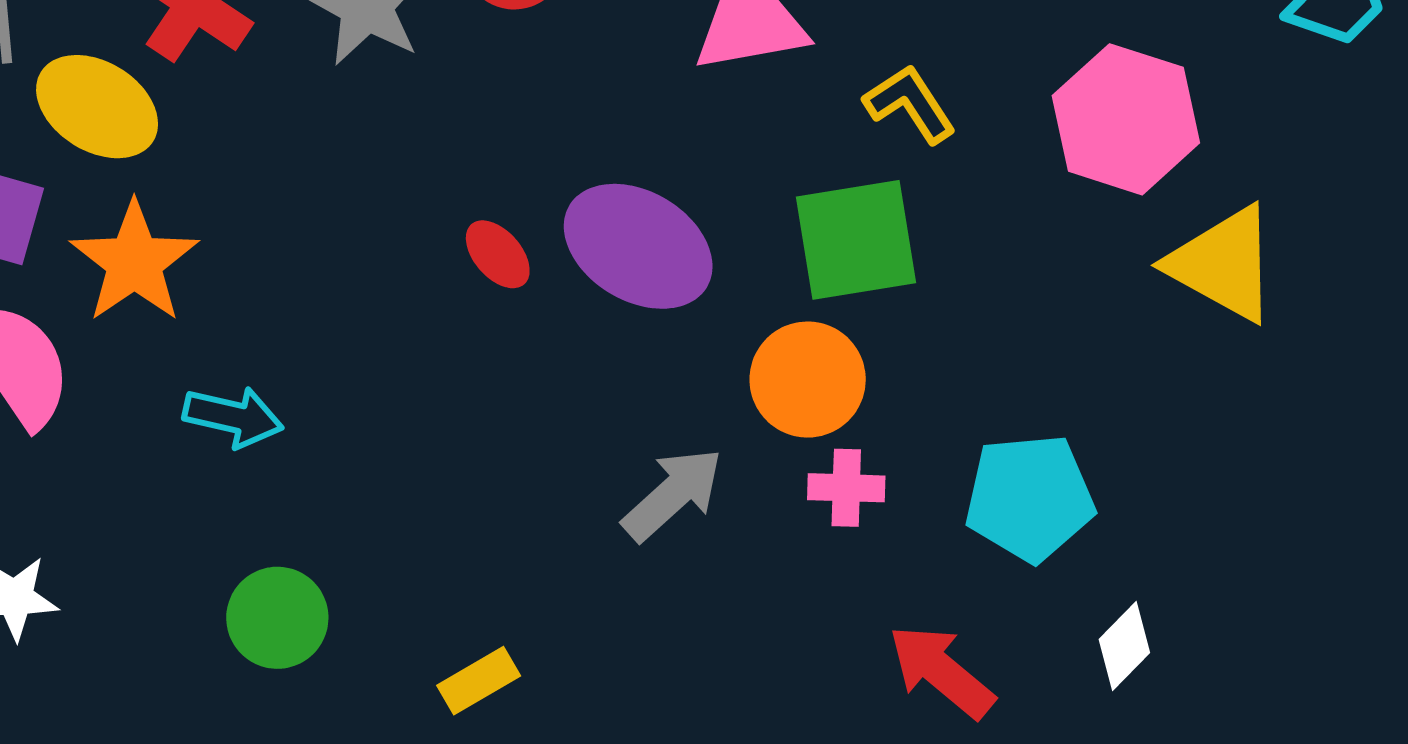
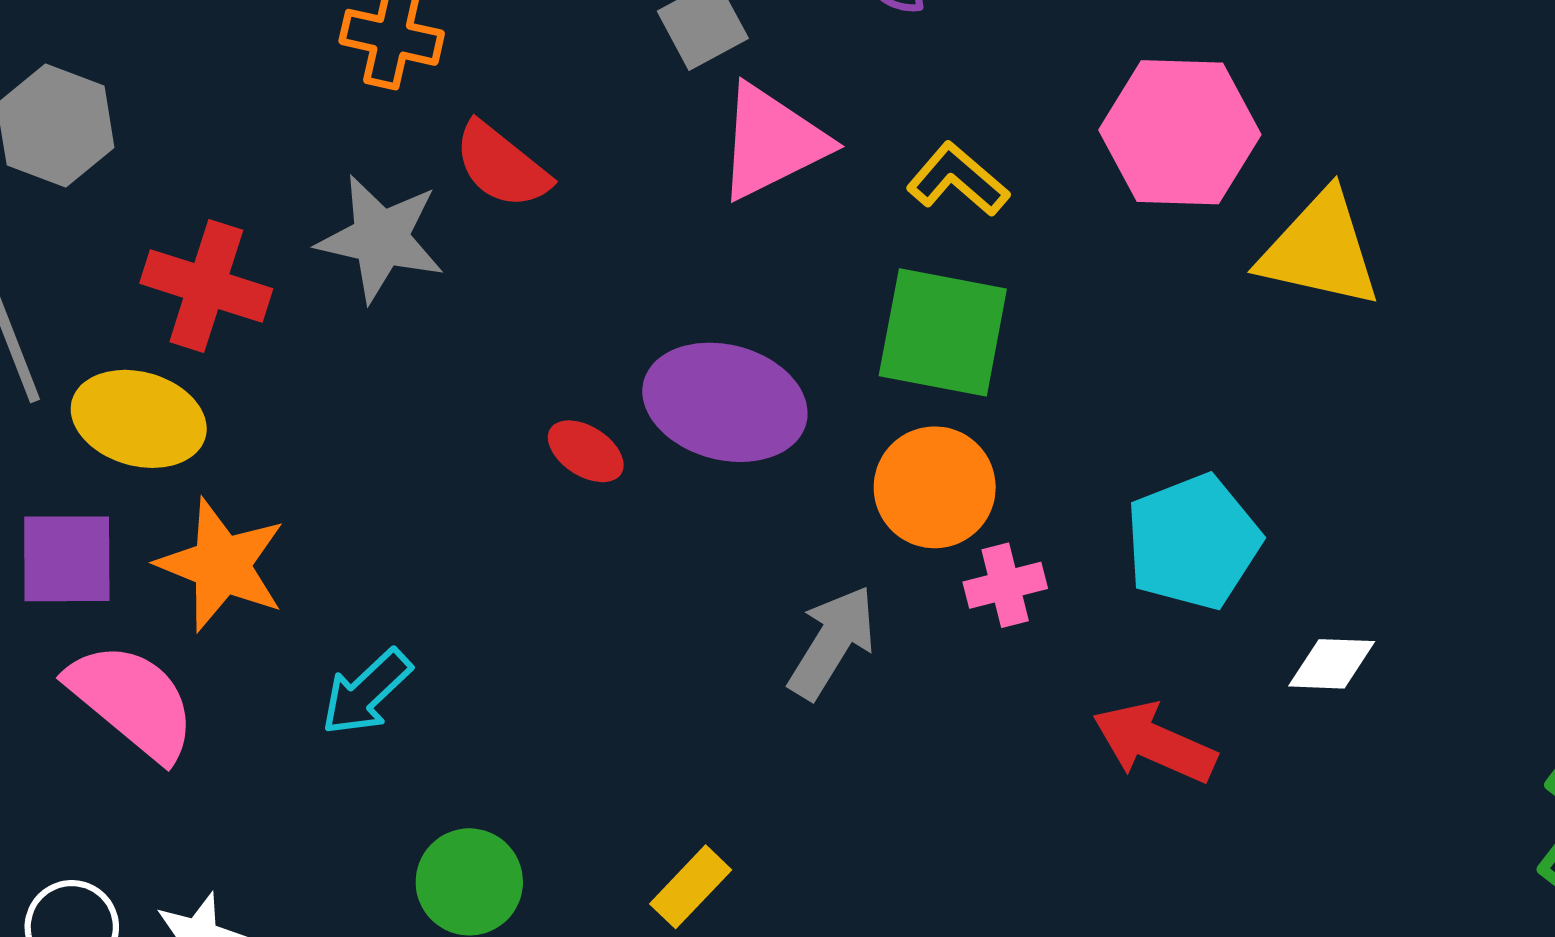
green square: (856, 240) -> (943, 332), turned 36
cyan arrow: (233, 417) -> (366, 692), turned 140
white diamond: (1124, 646) -> (1332, 664), turned 64

